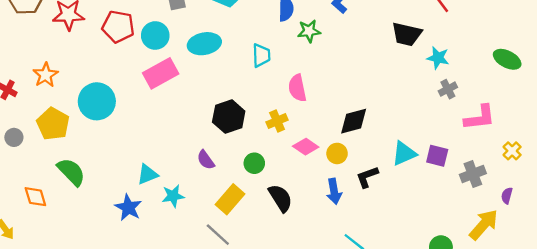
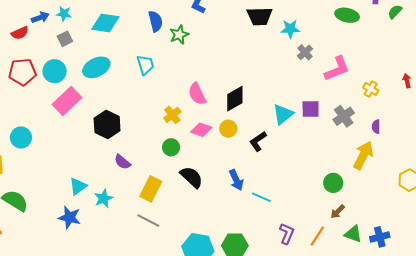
pink semicircle: (297, 88) -> (197, 94), moved
cyan circle: (97, 101) -> (21, 138), size x0.7
black hexagon: (229, 117) -> (107, 125), moved
green circle: (254, 163) -> (171, 147), moved
blue arrow: (334, 191) -> (236, 180), moved

